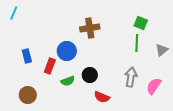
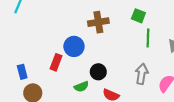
green square: (141, 23) -> (138, 16), moved
blue rectangle: (27, 56) -> (22, 72), moved
green semicircle: (68, 81) -> (81, 87), moved

